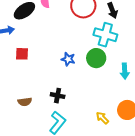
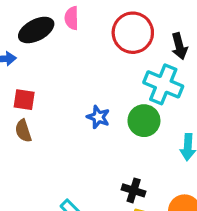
black cross: (58, 96) -> (134, 190), moved
brown semicircle: (25, 102) -> (23, 131), moved, turned 72

